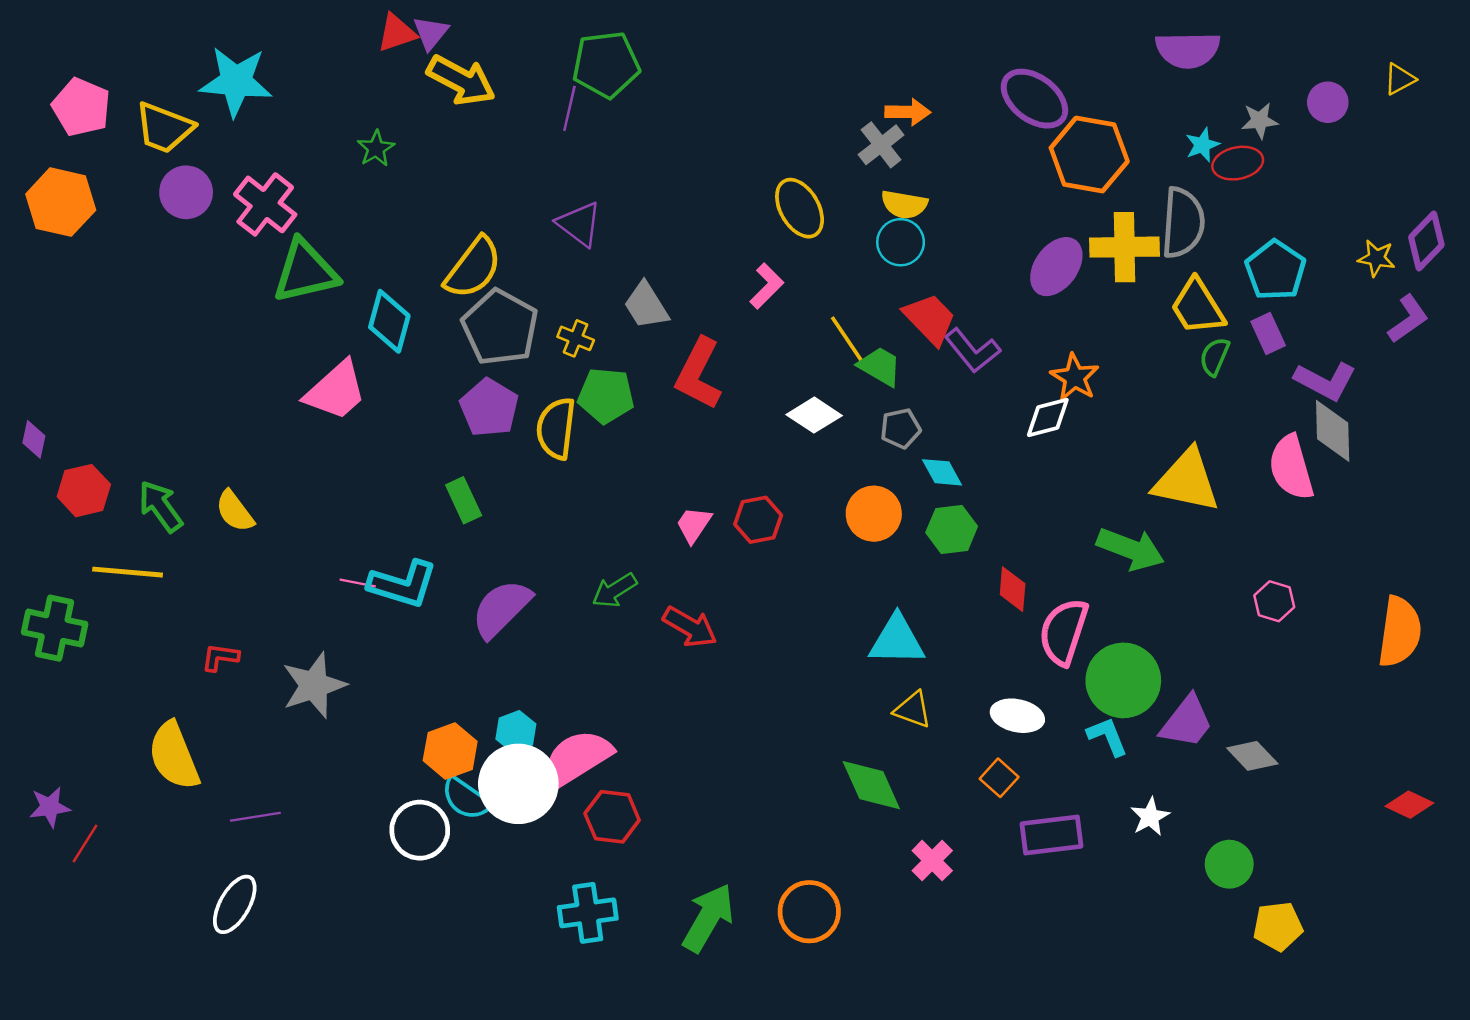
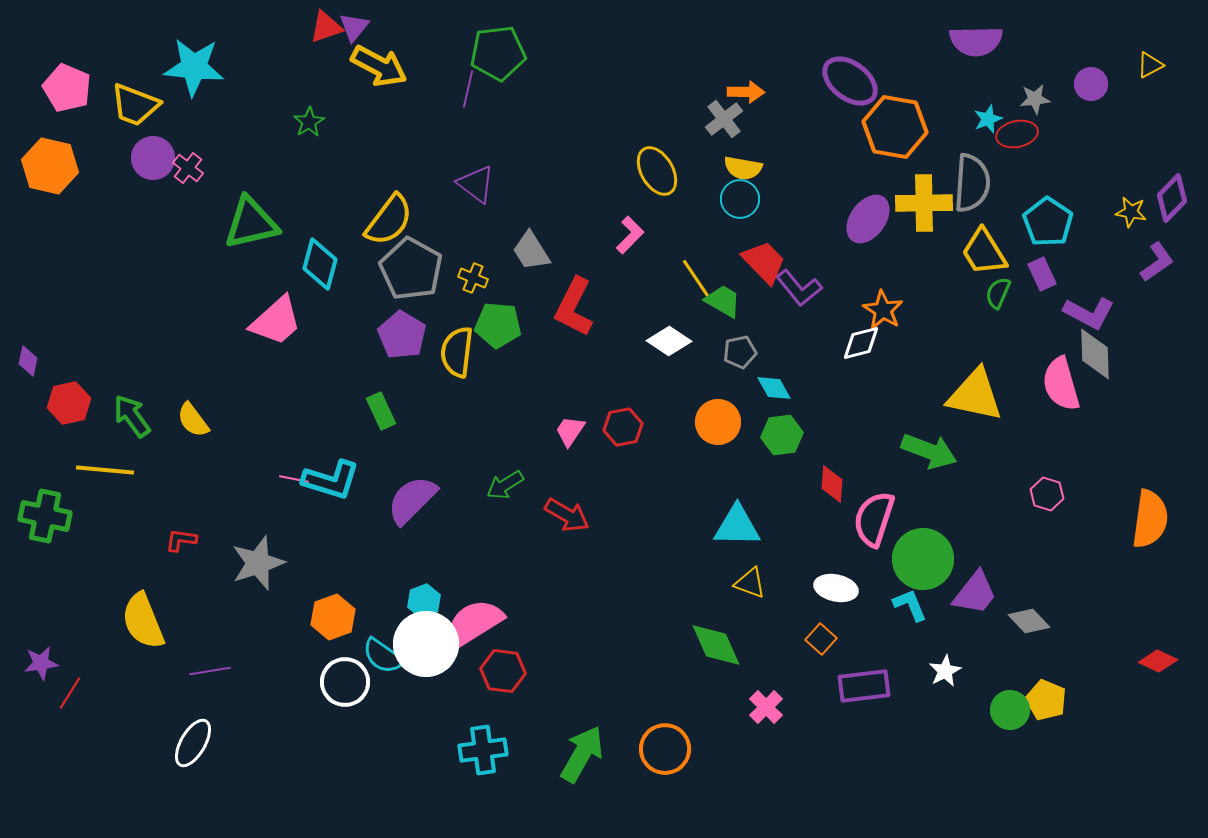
pink cross: (265, 204) -> (188, 168), moved, size x0.6
orange hexagon: (450, 751) -> (333, 617), moved
yellow pentagon: (1278, 926) -> (1046, 700), moved, turned 30

